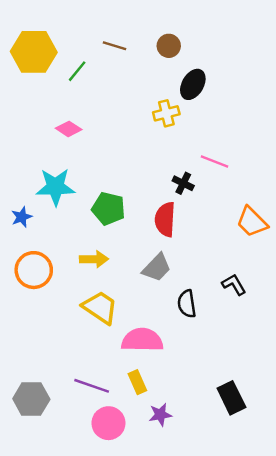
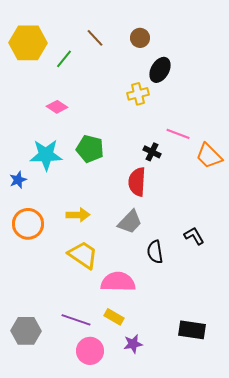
brown line: (114, 46) -> (95, 38), turned 30
green pentagon: (108, 209) -> (90, 149), moved
orange trapezoid: (252, 222) -> (209, 156), moved
yellow rectangle: (137, 382) -> (114, 317), turned -36
black rectangle: (231, 398) -> (192, 330), turned -56

